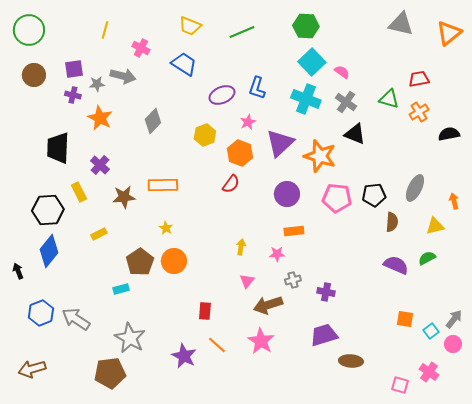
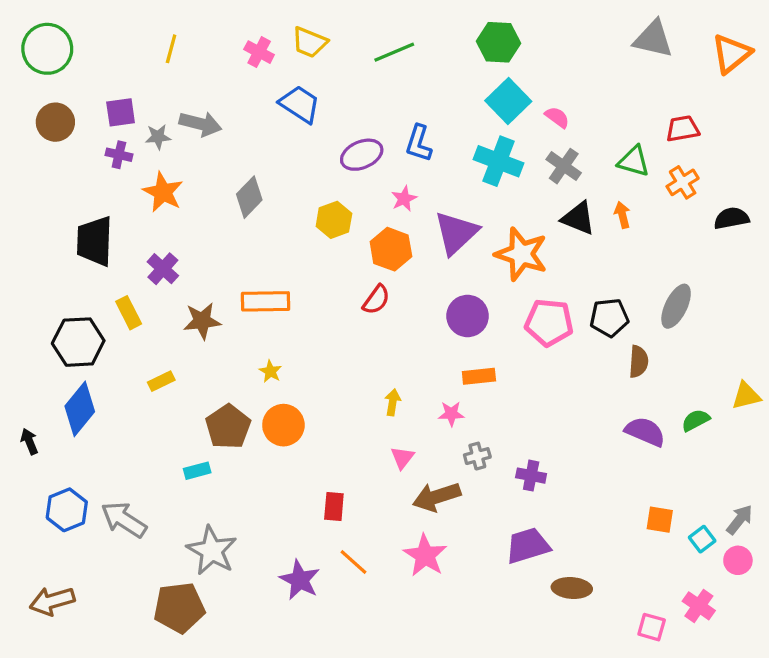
pink cross: (141, 48) -> (259, 52), moved
orange arrow: (454, 201) -> (622, 215), moved
yellow triangle: (435, 226) -> (746, 396), moved

